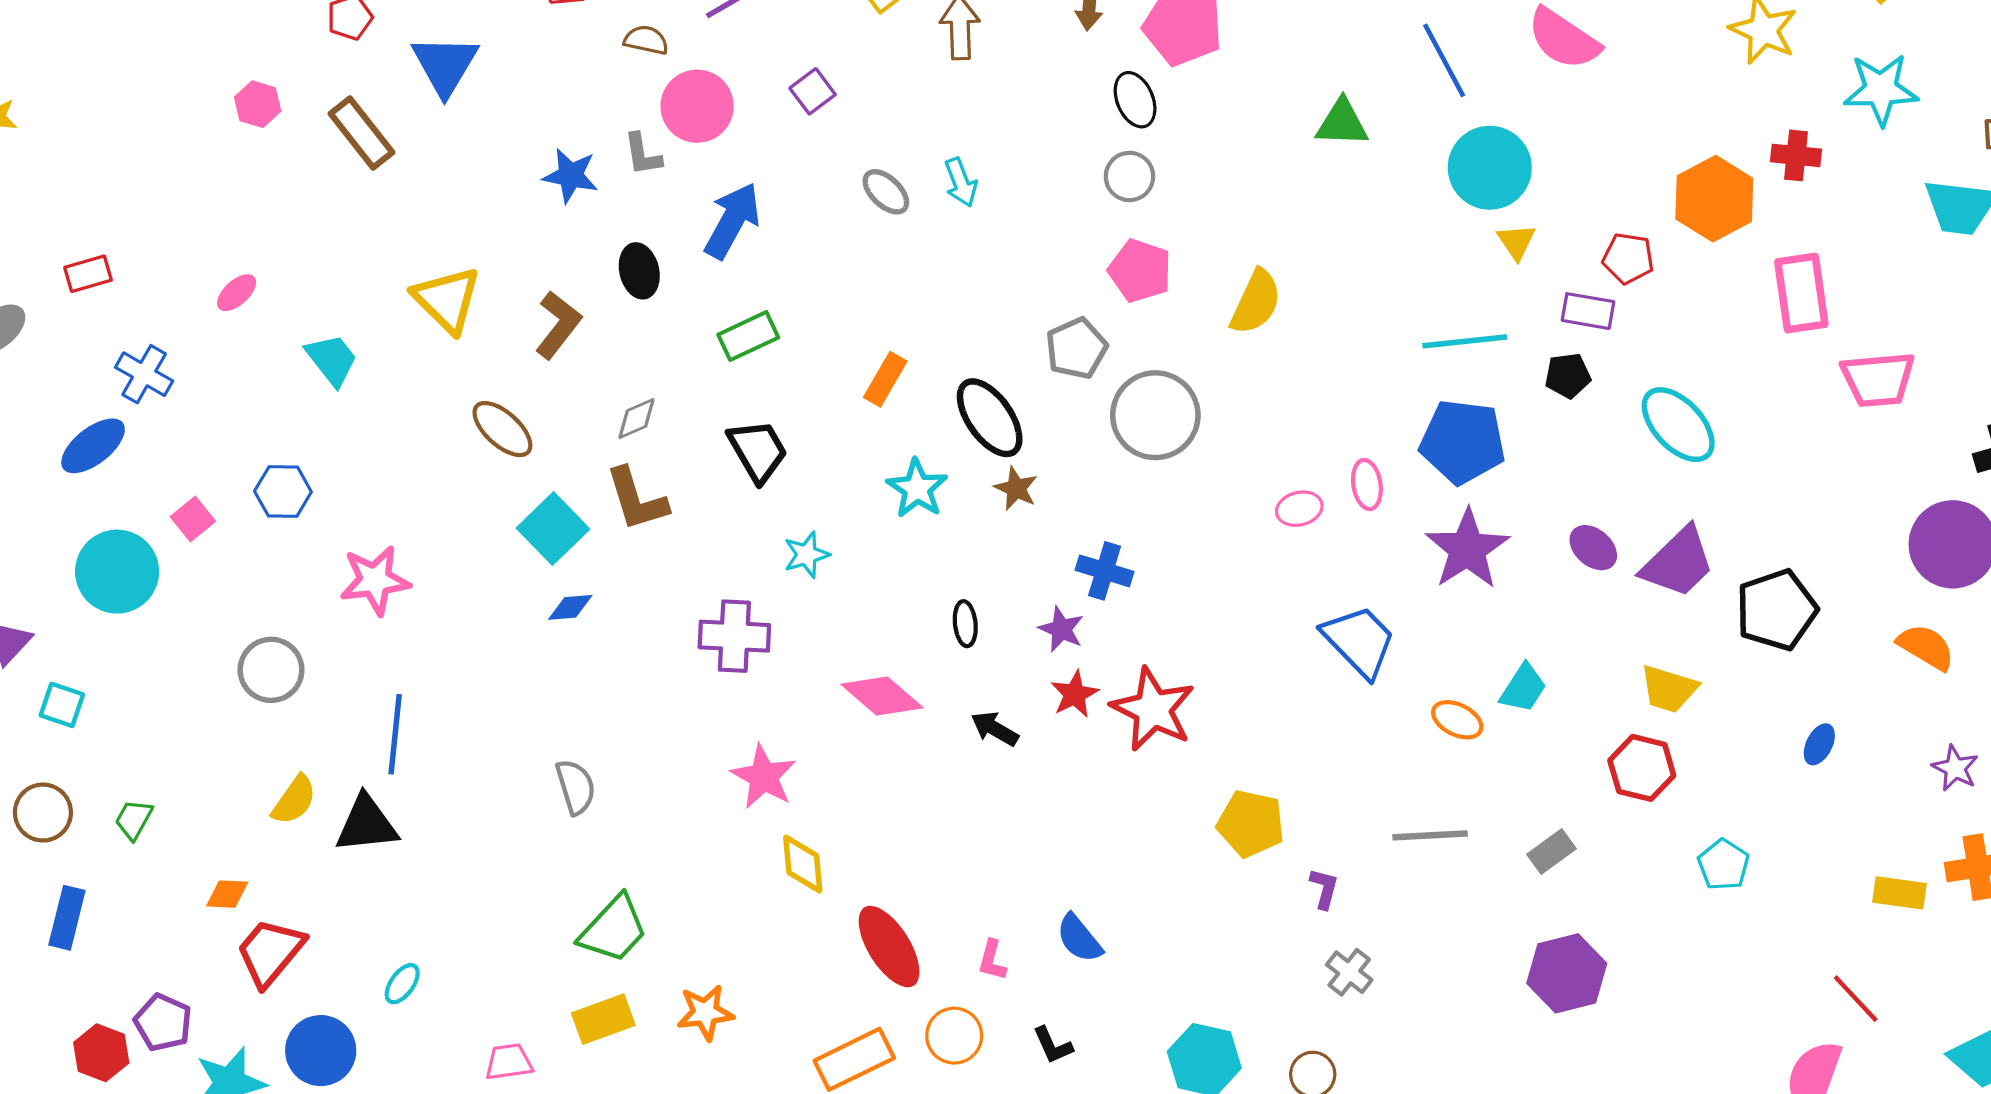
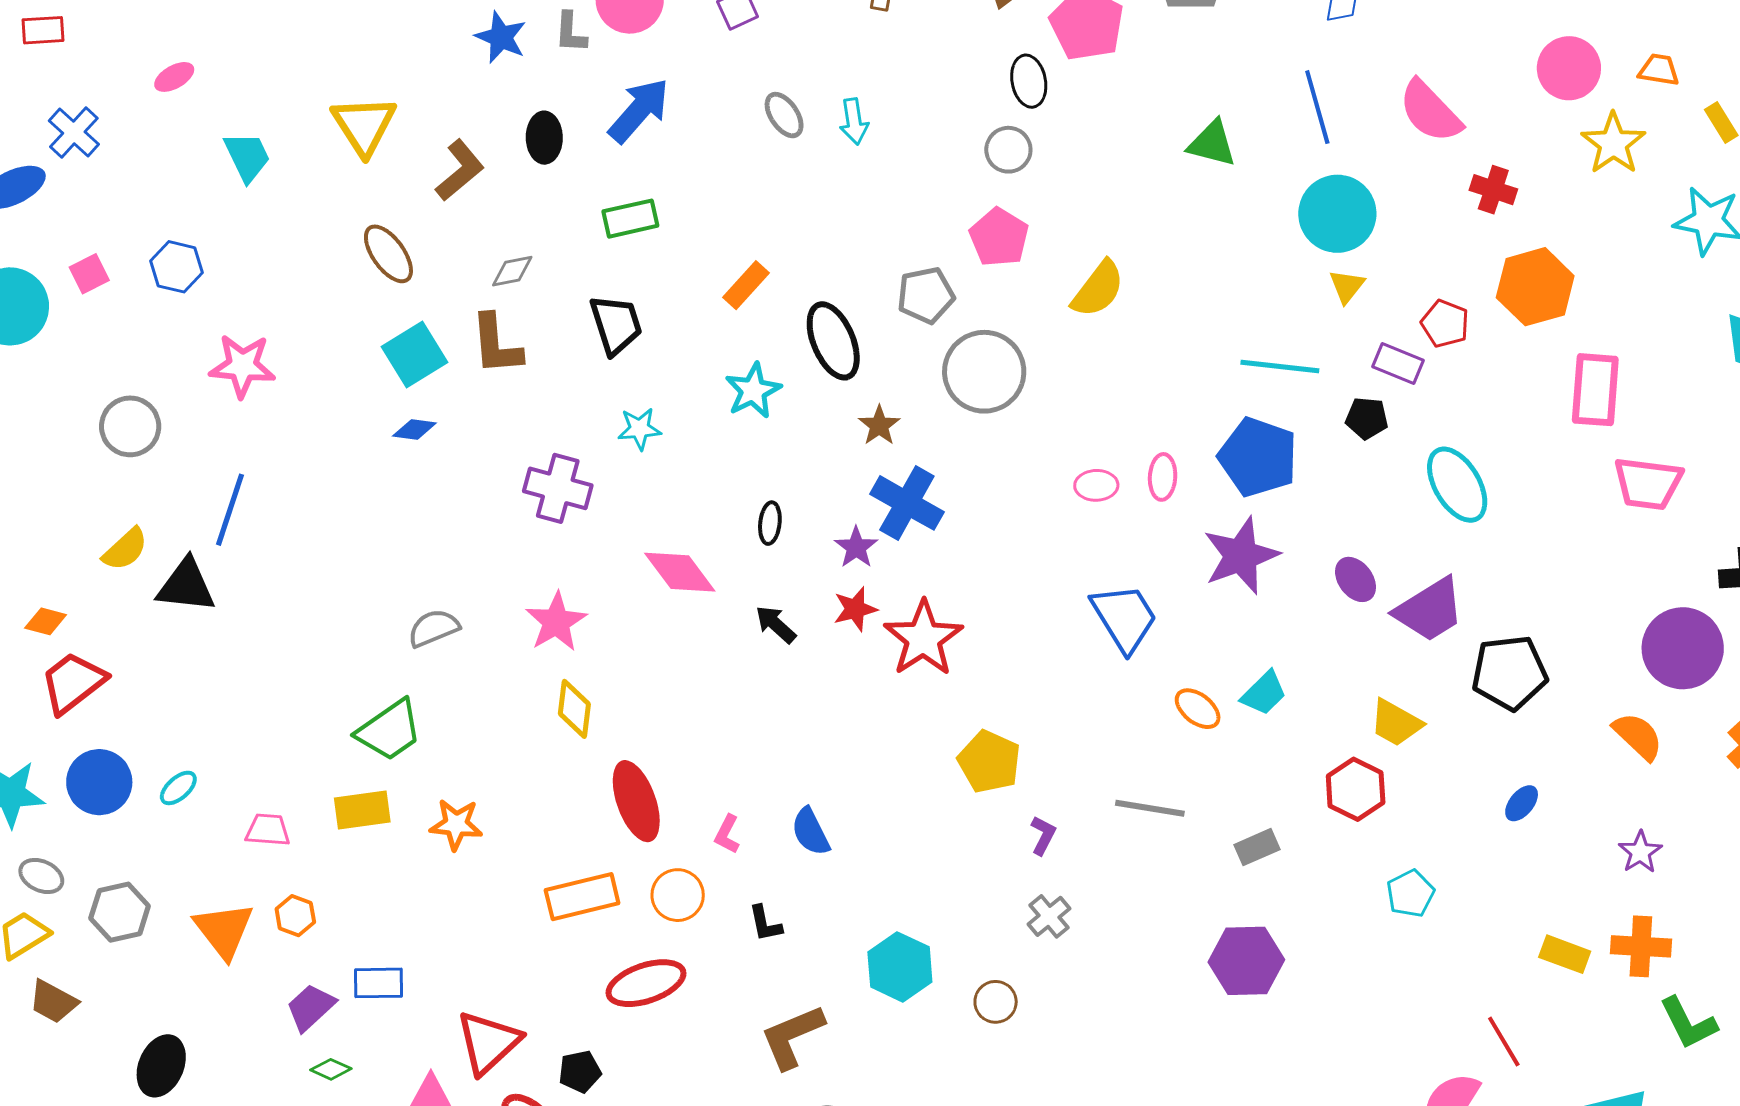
red cross: (1796, 155) -> (1493, 190), moved
brown star: (1016, 488) -> (879, 425), moved
blue cross: (1105, 571) -> (907, 503), size x1.4
gray semicircle: (576, 787) -> (434, 628), moved, turned -108
cyan ellipse: (402, 984) -> (178, 788), moved

